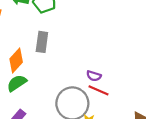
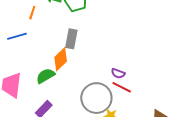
orange diamond: (16, 60) -> (61, 59), moved

